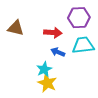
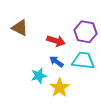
yellow star: (47, 83) -> (60, 88), moved

